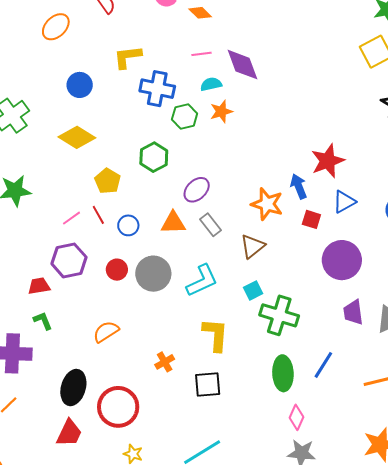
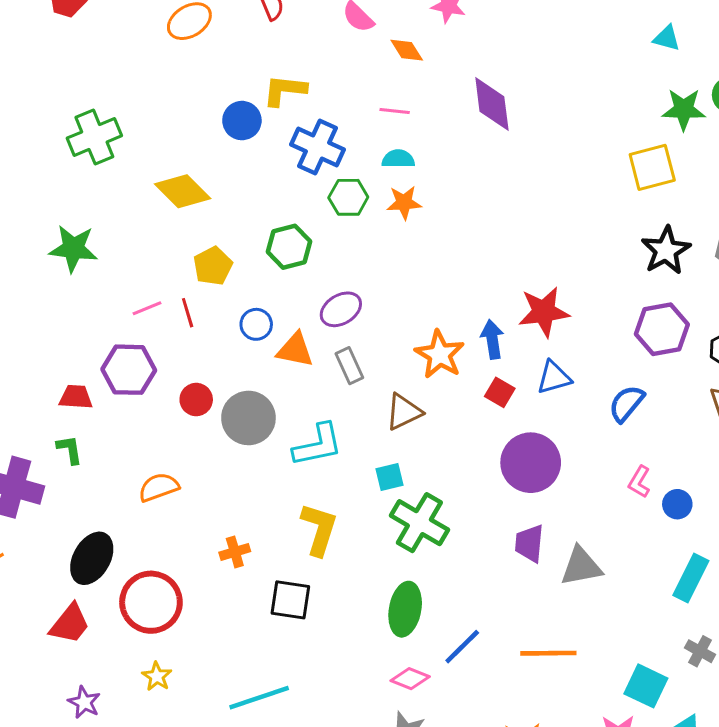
purple diamond: (243, 65) -> (492, 104), moved
blue circle: (80, 85) -> (242, 121), moved
blue circle: (128, 225) -> (256, 324), moved
blue line: (323, 365) -> (462, 647), moved
pink diamond: (297, 417) -> (410, 679), turned 75

